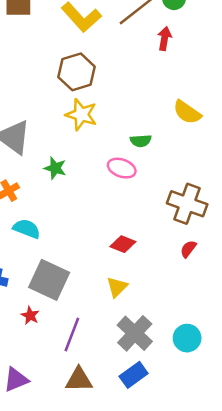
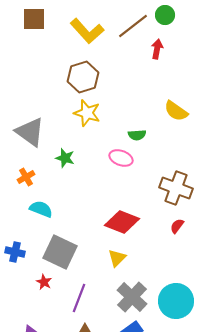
red diamond: (123, 244) -> (122, 222), size x1.6
cyan circle: (187, 338) -> (176, 301), size x1.5

